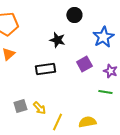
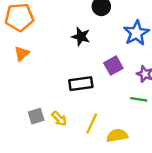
black rectangle: (45, 69) -> (81, 84), moved
yellow line: (57, 122) -> (92, 123), moved

